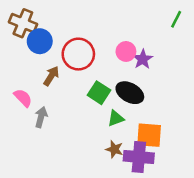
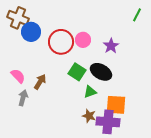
pink circle: (126, 51) -> (83, 40), moved
brown arrow: (51, 76) -> (40, 82), moved
gray arrow: (41, 117) -> (23, 98), moved

